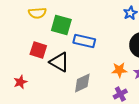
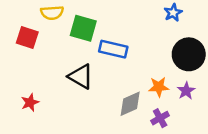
red square: (38, 50) -> (27, 37), moved
gray diamond: (82, 83) -> (130, 104), moved

